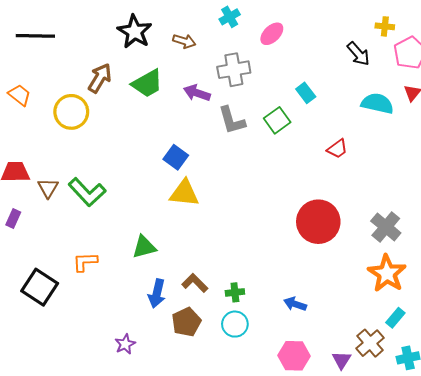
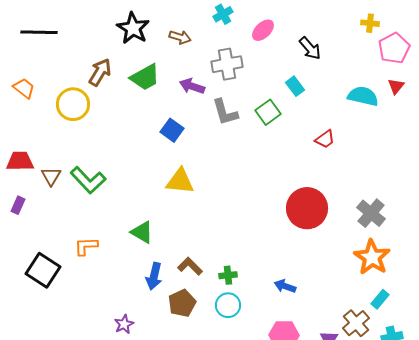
black arrow: (358, 54) -> (310, 48), moved
blue square: (176, 157) -> (172, 130), moved
green triangle: (144, 247) -> (142, 232), turned 45

